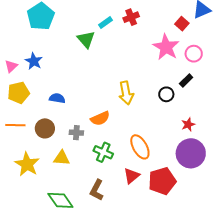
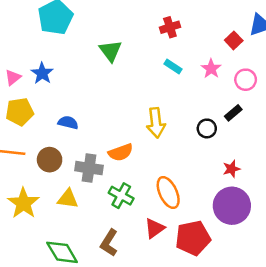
cyan rectangle: (106, 23) -> (173, 67), moved, turned 64
pink star: (166, 47) -> (211, 69), size x0.6
gray cross: (76, 133) -> (89, 168), size x1.5

